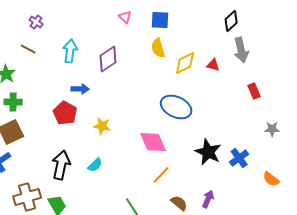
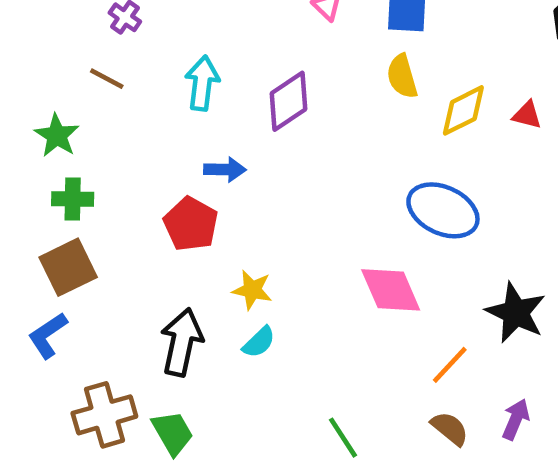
yellow star: (102, 126) -> (252, 290), moved
orange line: (161, 175) -> (450, 365), moved

